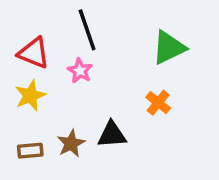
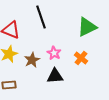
pink star: (80, 71) -> (54, 53), moved
brown star: (71, 144) -> (32, 60), moved

